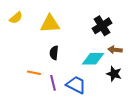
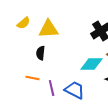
yellow semicircle: (16, 18) -> (24, 23), moved
black semicircle: (54, 53) -> (41, 53), moved

